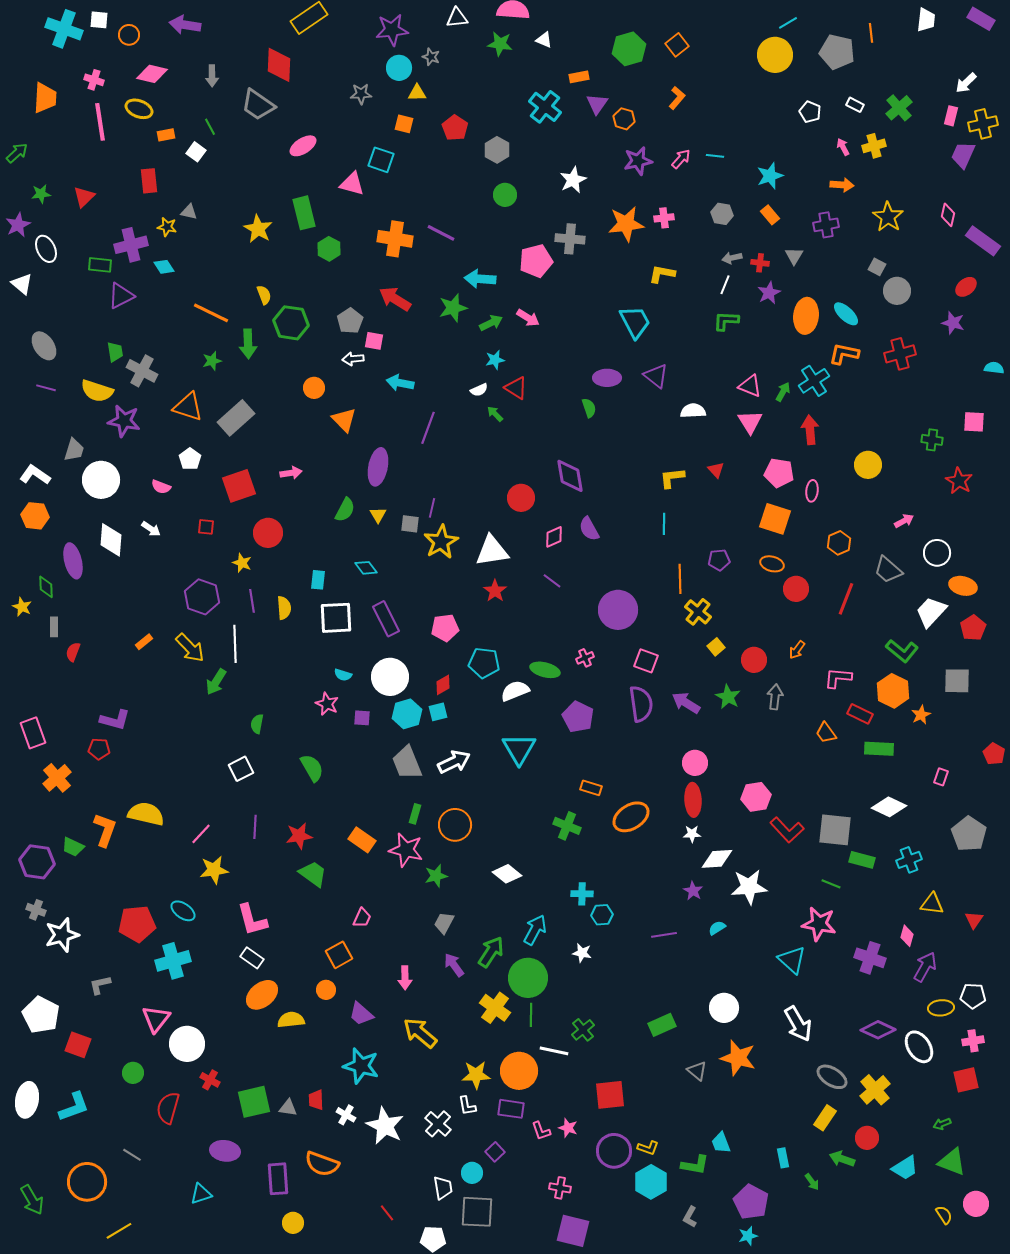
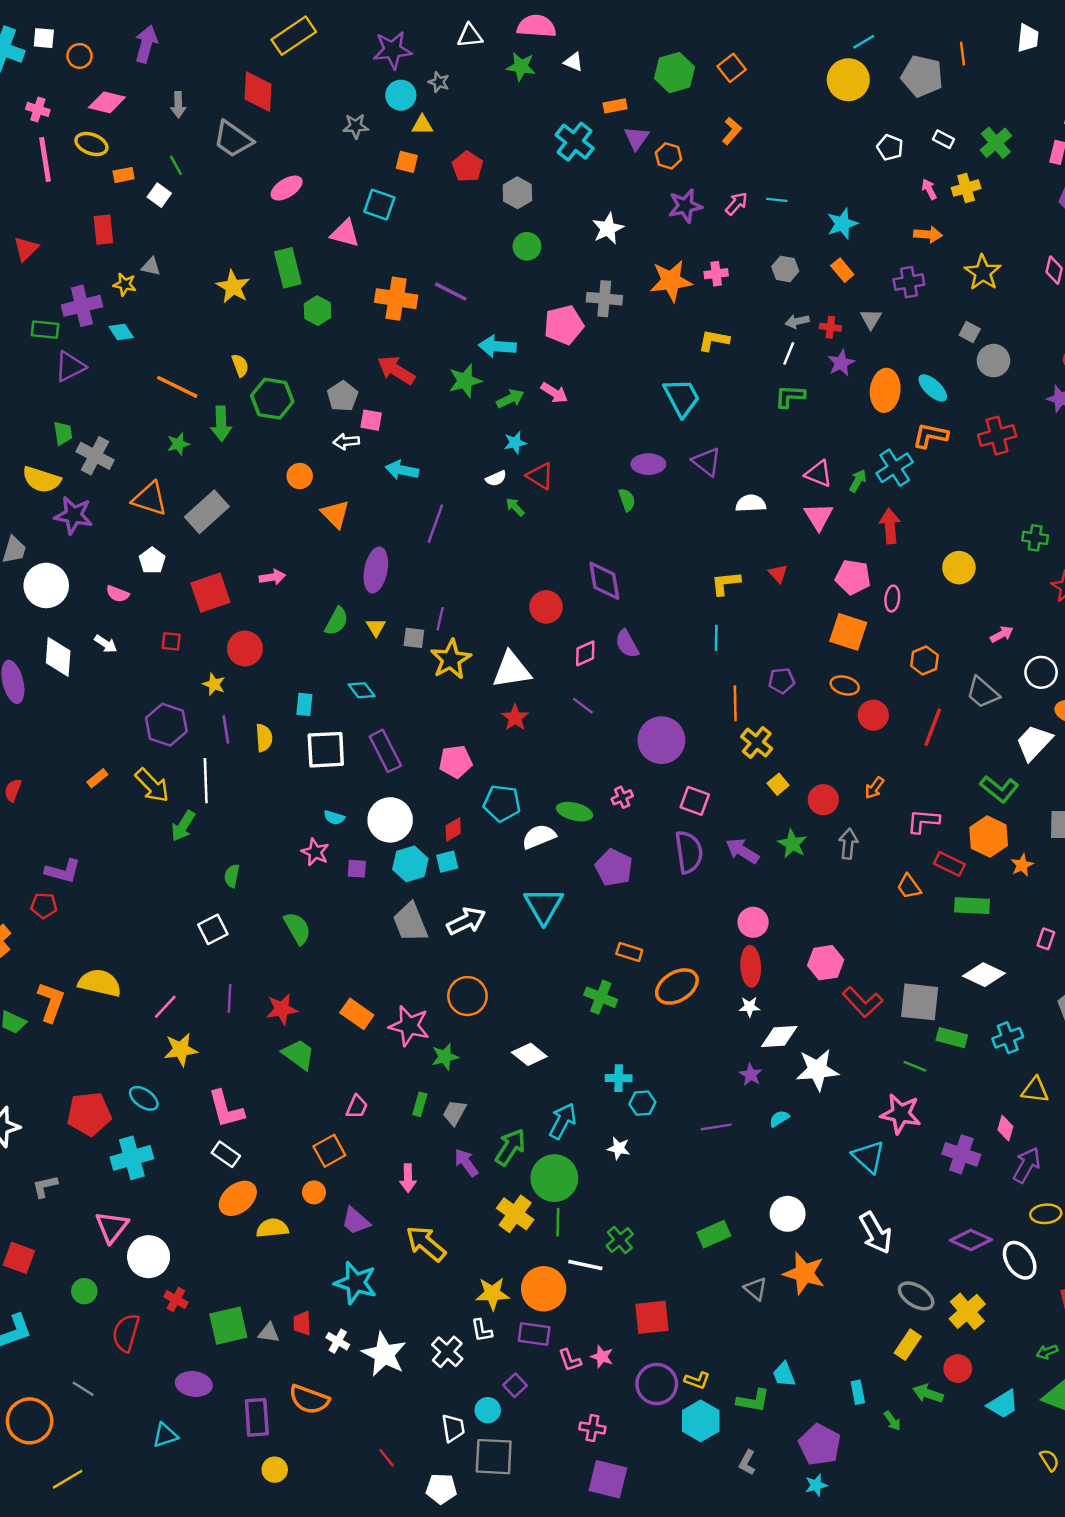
purple arrow: (185, 25) -> (146, 44), turned 96
green rectangle: (415, 814) -> (420, 1104), moved

